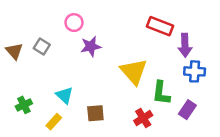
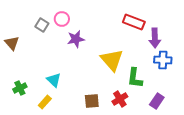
gray square: (42, 46) -> (42, 25), moved
purple rectangle: (187, 110) -> (157, 101), moved
brown square: (95, 113) -> (92, 101), moved

